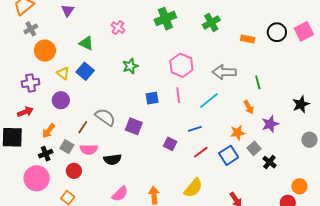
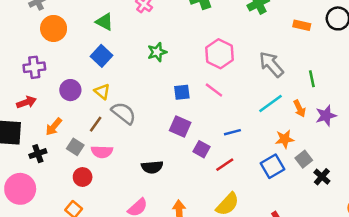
gray arrow: (224, 72) -> (271, 64), turned 45
yellow triangle: (63, 73) -> (102, 92), moved
pink line: (178, 95) -> (214, 90), turned -49
cyan line: (209, 100) -> (270, 104), moved
purple star: (270, 124) -> (326, 116), moved
purple square: (134, 126) -> (180, 126), moved
red line: (201, 152) -> (225, 165), moved
black cross: (46, 154) -> (38, 154), moved
black semicircle: (112, 159) -> (152, 167), moved
pink circle: (37, 178) -> (20, 189), moved

